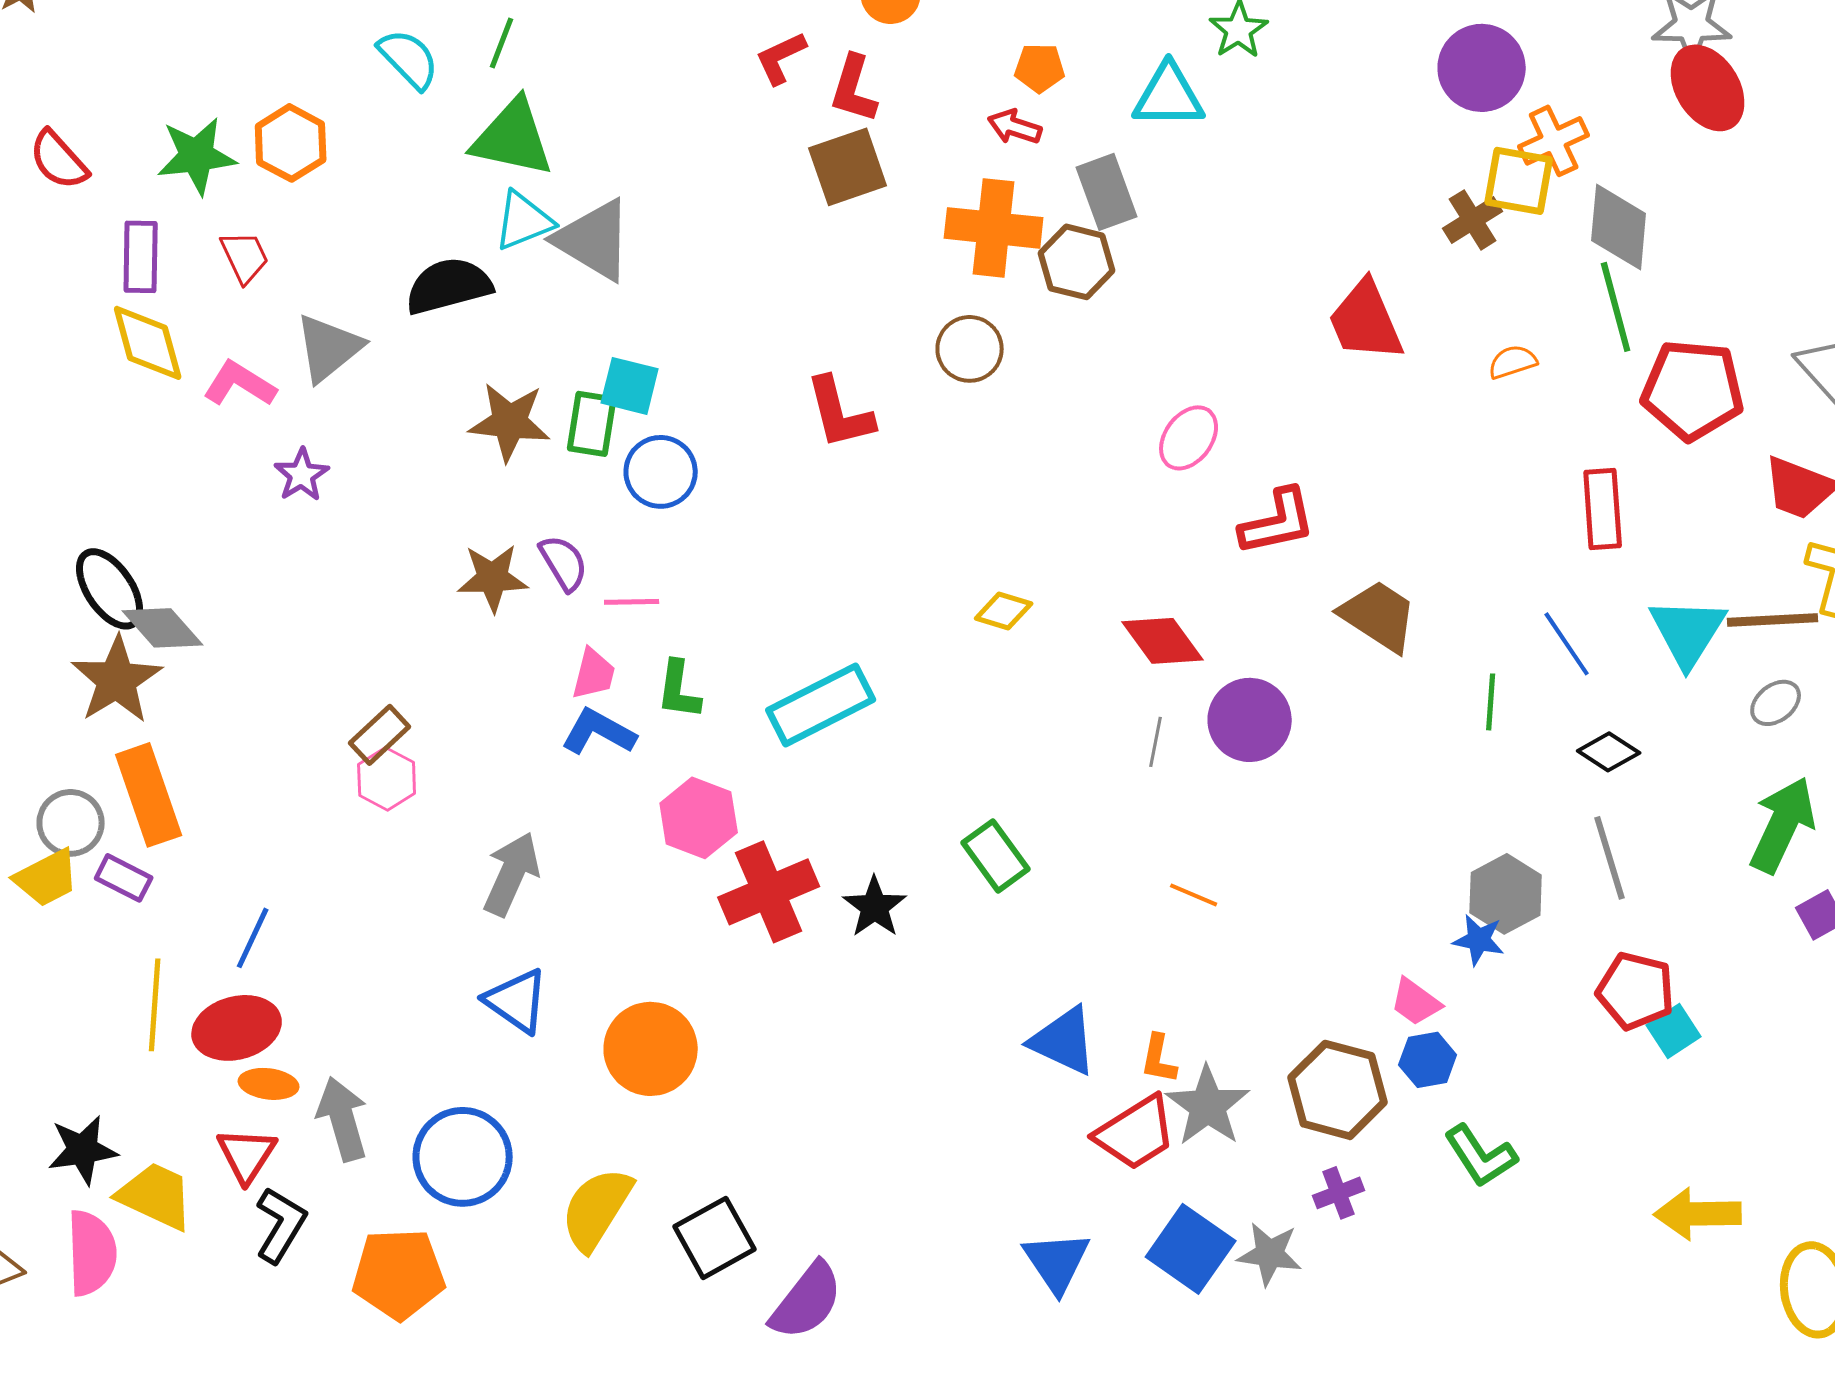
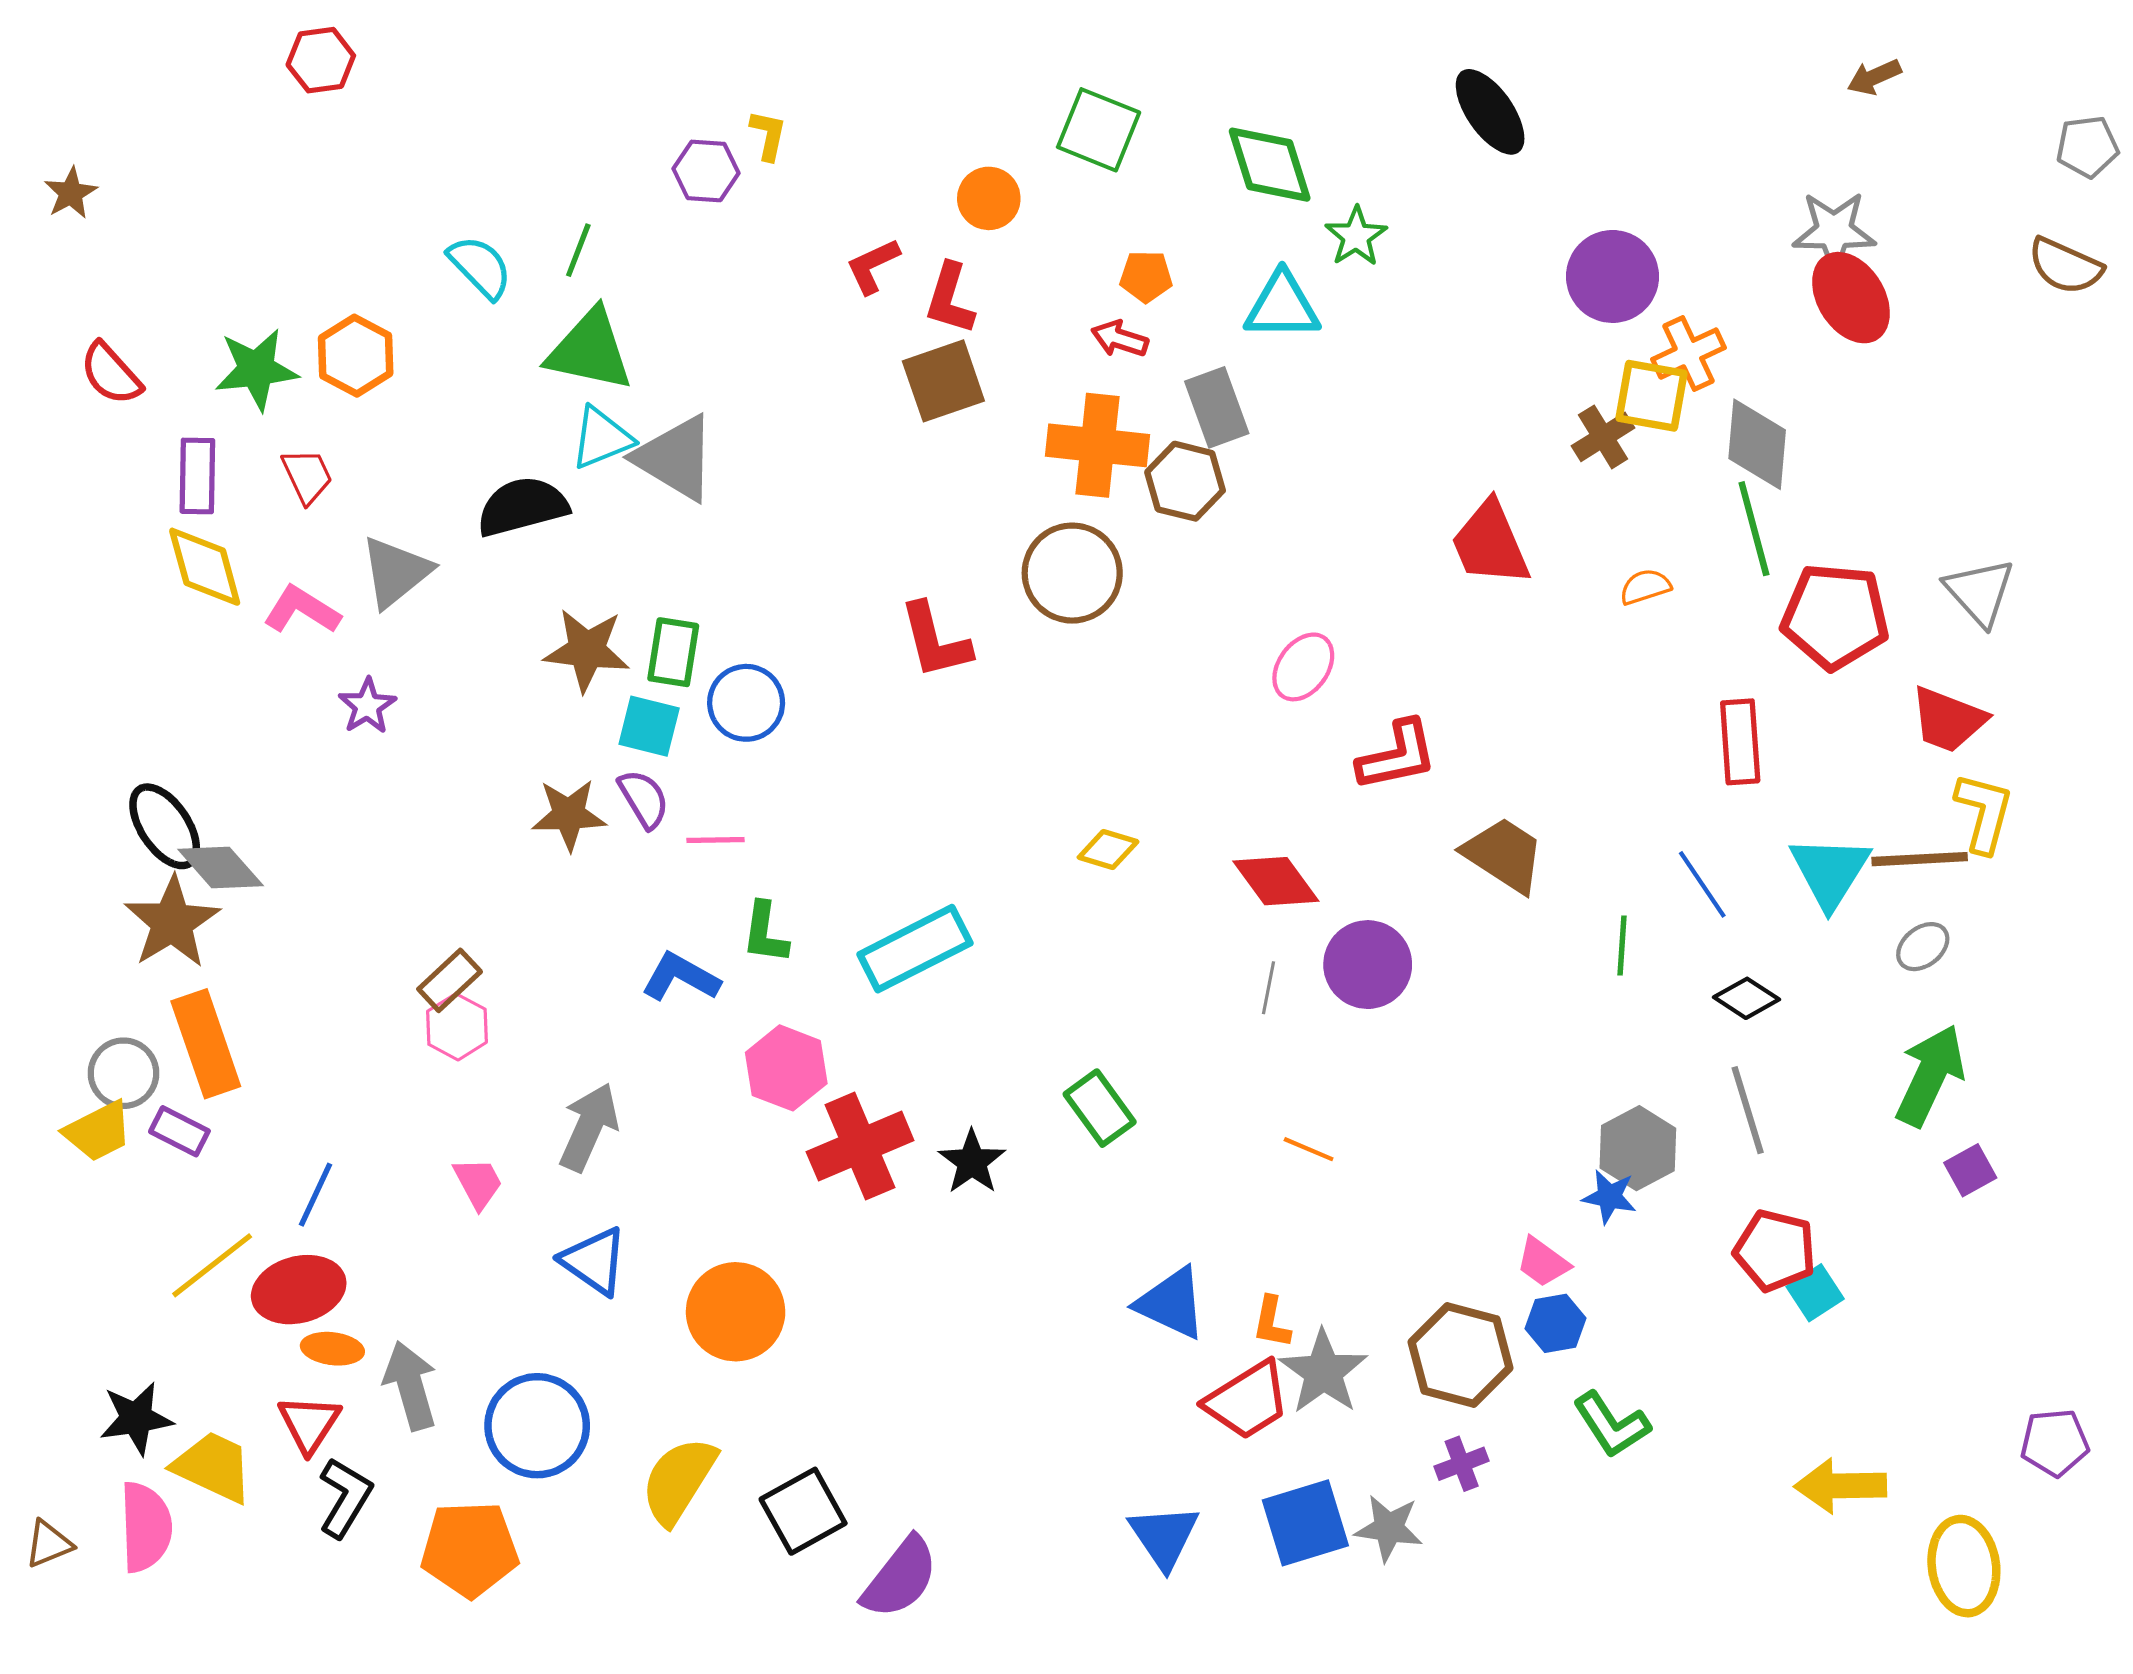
brown circle: (970, 349) -> (1072, 573), size x1.4
cyan square: (630, 386) -> (649, 726), moved
pink trapezoid: (594, 674) -> (478, 1183), moved, turned -42
yellow line: (155, 1005) -> (212, 1265), turned 48
blue square: (1191, 1249) -> (1305, 1523), turned 38

